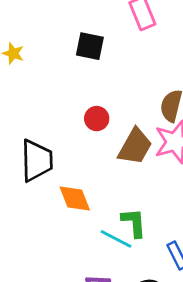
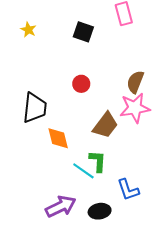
brown trapezoid: (135, 147) -> (105, 125), moved

